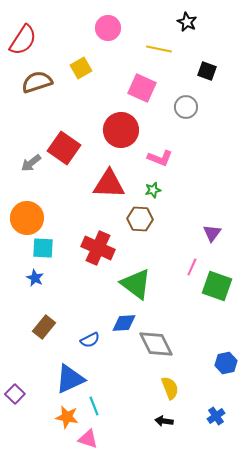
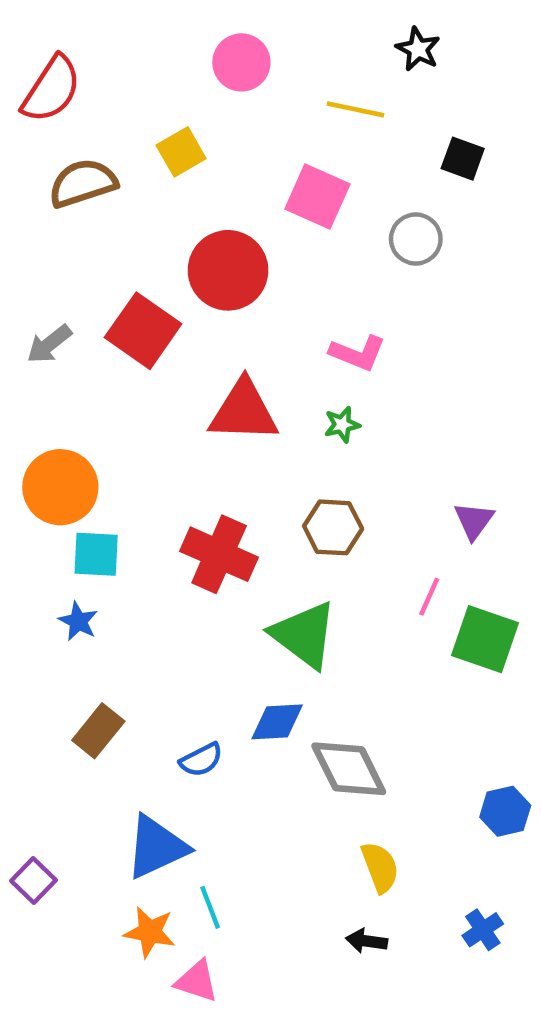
red circle: (121, 130) -> (228, 270), moved
gray arrow: (31, 163) -> (49, 344), moved
brown hexagon: (140, 219) -> (333, 527), moved

